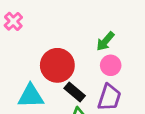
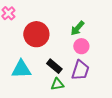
red circle: (57, 65) -> (36, 34), moved

